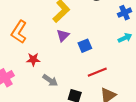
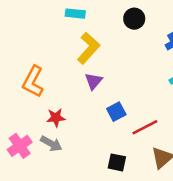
blue square: (85, 46) -> (116, 112), moved
gray arrow: (50, 80) -> (51, 144), moved

